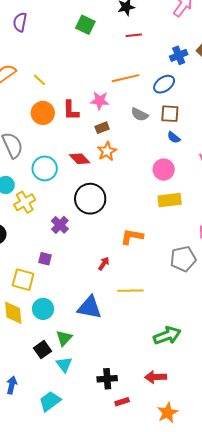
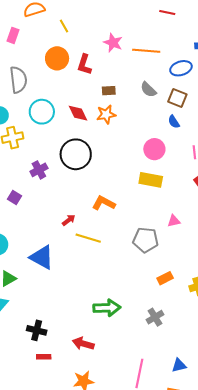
pink star: (100, 101) -> (113, 43), moved
yellow line: (130, 291) -> (88, 238), moved

